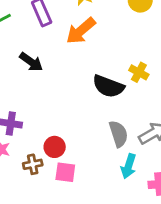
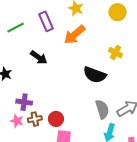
yellow cross: (139, 72) -> (116, 53), moved
brown cross: (33, 164) -> (35, 119), moved

